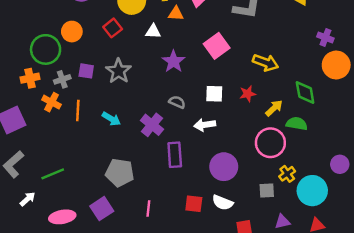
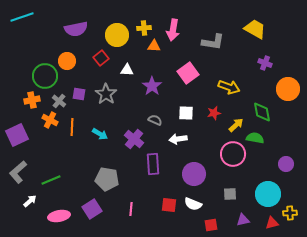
white triangle: (153, 32) -> (127, 70), moved
purple cross: (325, 37) -> (265, 63), moved
gray cross: (62, 79) -> (59, 101), turned -32
purple circle: (340, 164) -> (286, 164), moved
yellow cross: (287, 174) -> (290, 213), moved, turned 32

